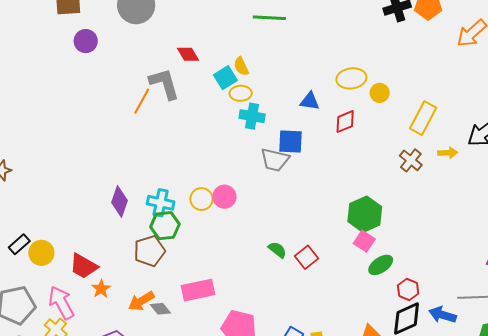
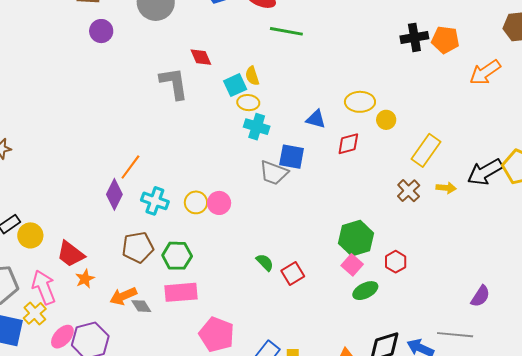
orange line: (142, 101) -> (130, 167), moved
green hexagon: (165, 226) -> (177, 256), moved
red hexagon: (408, 289) -> (396, 262), moved

